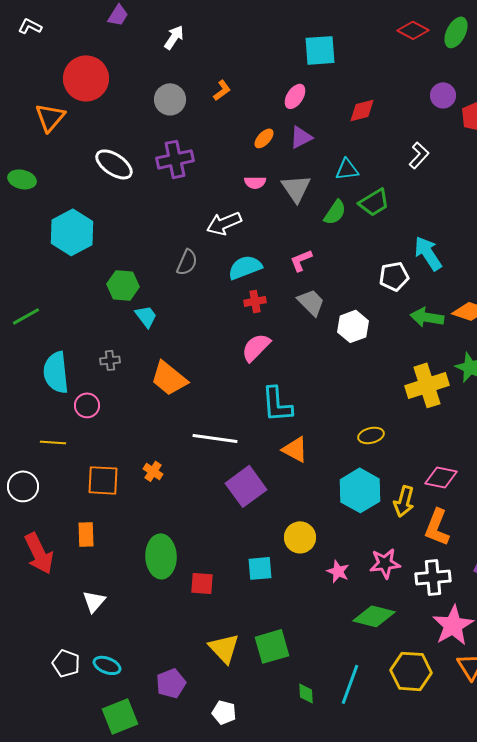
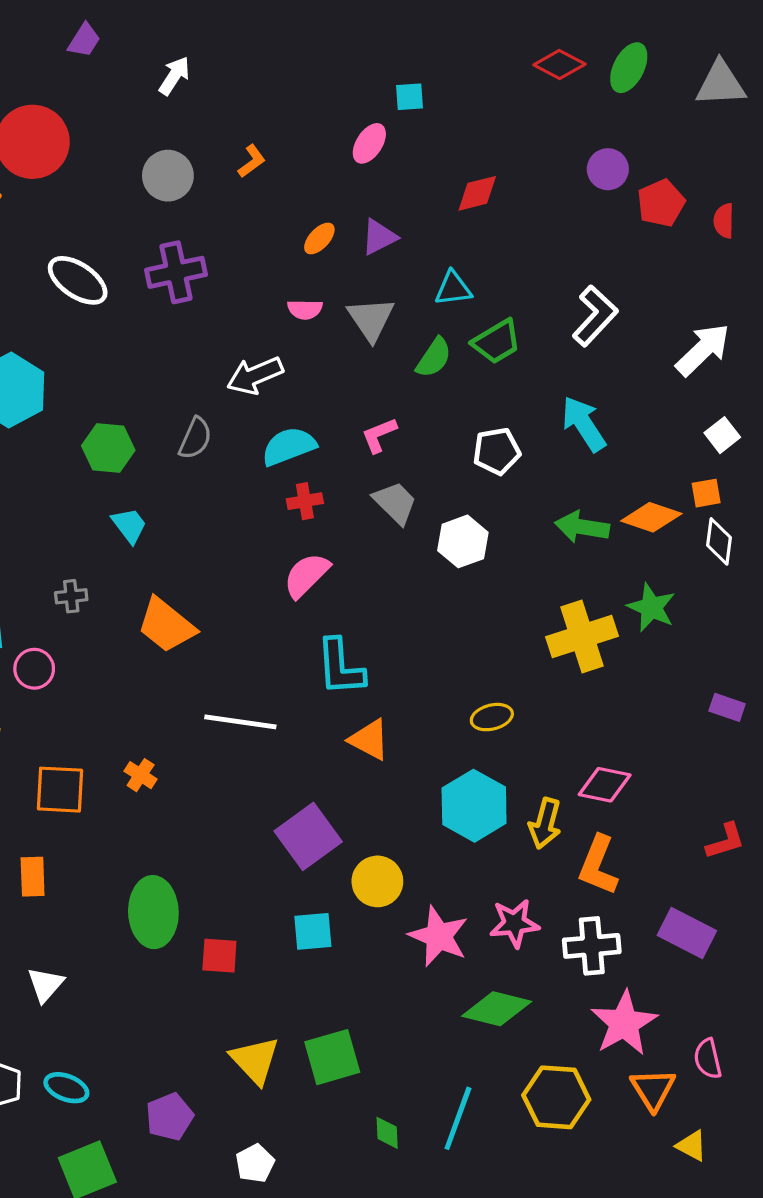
cyan square: (320, 50) -> (410, 97), size x0.6
pink ellipse: (295, 96) -> (369, 143), moved
white L-shape: (419, 155) -> (595, 316), moved, size x1.4
white pentagon: (394, 276) -> (497, 451), moved
green hexagon: (123, 285) -> (108, 448), moved
purple square: (246, 486) -> (308, 836), moved
pink star: (338, 571) -> (439, 936), size x1.6
white pentagon: (224, 712) -> (255, 1163), turned 30

